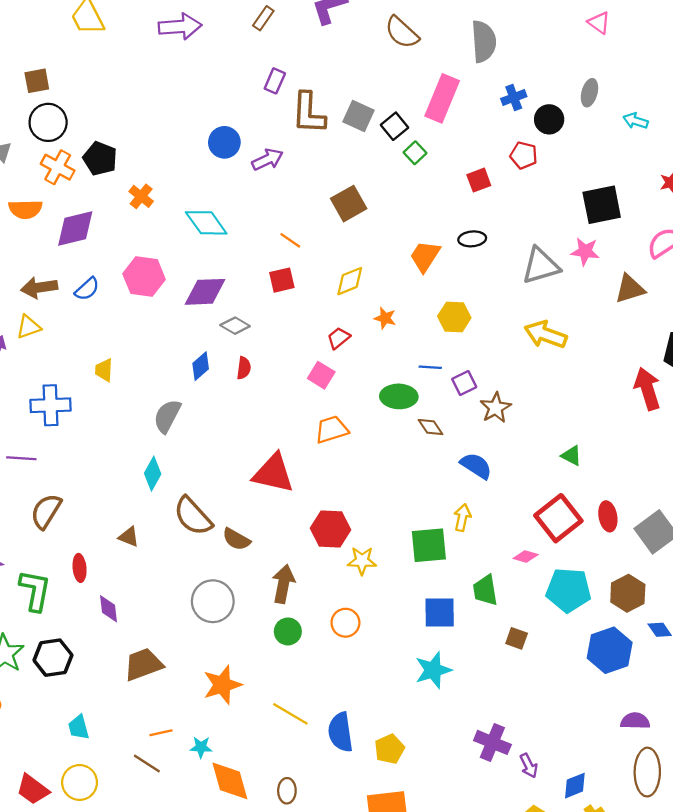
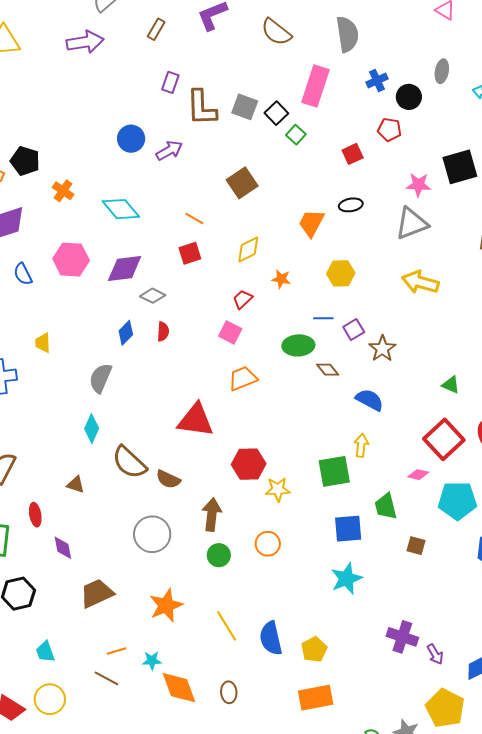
pink star: (585, 251) -> (418, 185), moved
blue semicircle: (87, 289) -> (23, 274), turned 110
yellow line: (290, 714) -> (227, 626), turned 32

